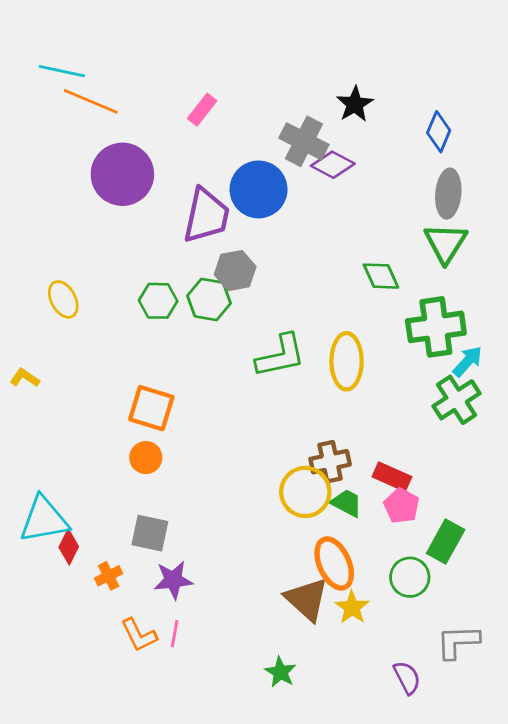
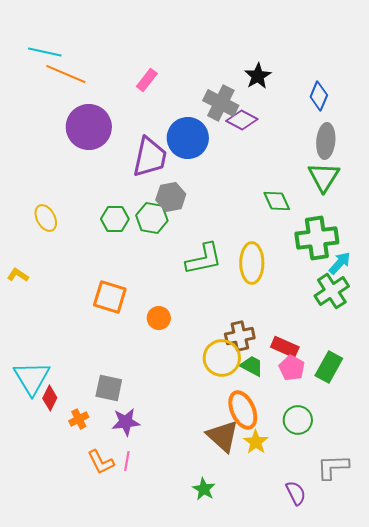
orange circle: (146, 458) -> (159, 318), moved
cyan triangle: (44, 519) -> (32, 378), turned -51
green rectangle: (446, 541) -> (329, 367), moved

